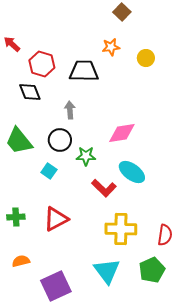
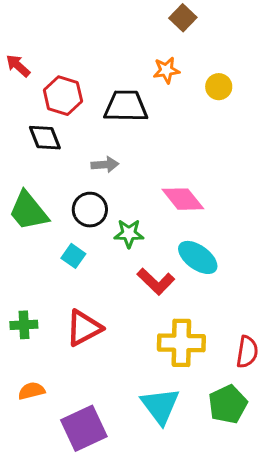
gray arrow: (70, 110) -> (105, 165), turned 90
pink diamond: (122, 133) -> (183, 199), turned 60

